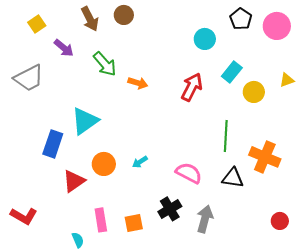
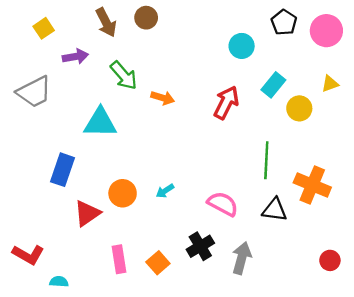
purple arrow: (64, 48) -> (75, 57), turned -50
yellow triangle: (287, 80) -> (330, 84), moved
cyan triangle: (85, 121) -> (100, 123), moved, turned 36
orange square: (134, 223) -> (158, 263), turned -30
cyan semicircle: (78, 240) -> (59, 282), moved, turned -63

